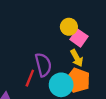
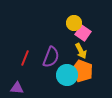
purple semicircle: (43, 65) -> (51, 57), turned 35
red line: (30, 78) -> (25, 58), moved

